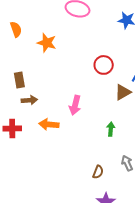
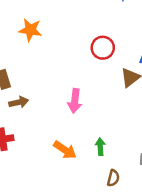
orange arrow: (49, 124) -> (65, 150), moved, turned -144
green arrow: (111, 129) -> (100, 147), moved

